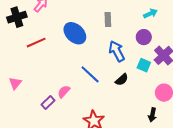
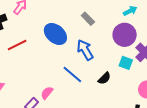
gray rectangle: (108, 20) -> (88, 19), turned -40
purple circle: (144, 37) -> (125, 35), size x1.5
blue arrow: (117, 51) -> (85, 50), moved

